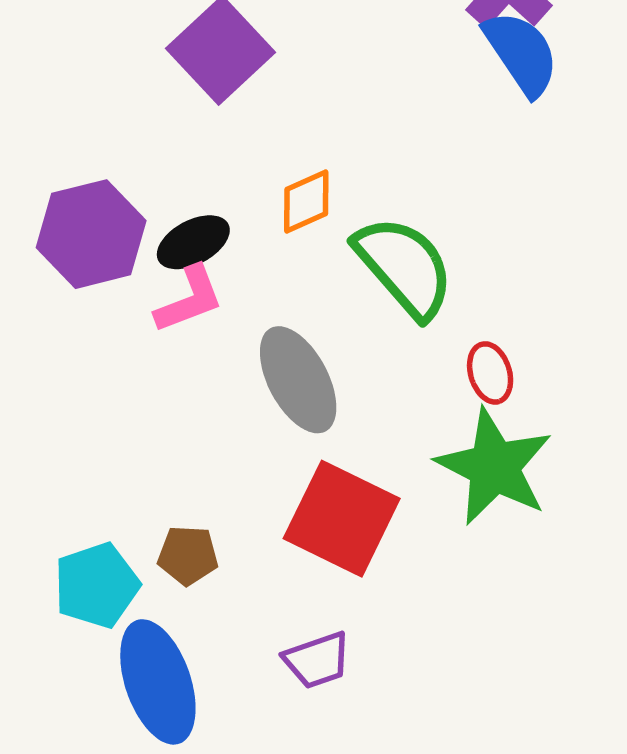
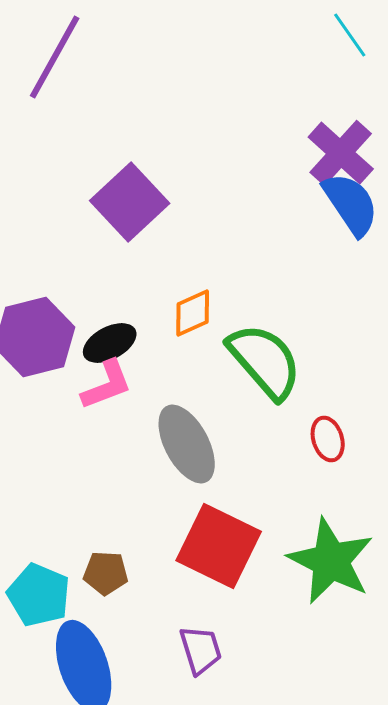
green star: (494, 467) -> (331, 561), moved
cyan pentagon: (97, 585) -> (39, 595), turned -30
purple trapezoid: (317, 660) -> (201, 650), turned -88

